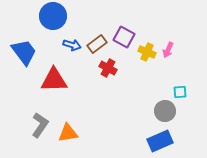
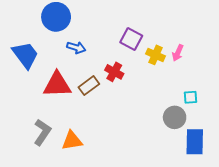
brown rectangle: (97, 44) -> (89, 86), moved
blue rectangle: (160, 141) -> (195, 142), moved, turned -65

